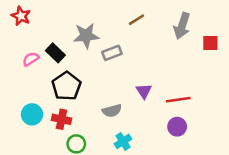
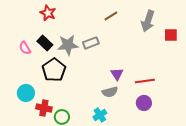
red star: (21, 16) -> (48, 13), moved
gray star: (86, 36) -> (68, 45), moved
pink semicircle: (31, 59) -> (25, 48), turned -88
gray semicircle: (112, 111) -> (110, 92), moved
red cross: (61, 119) -> (44, 108), moved

